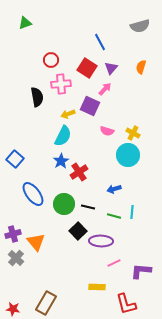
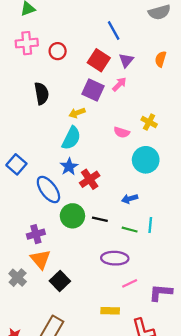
pink cross: (61, 84) -> (27, 43), moved
purple square: (90, 106) -> (93, 90), moved
yellow cross: (133, 133) -> (149, 122), moved
blue ellipse: (33, 194) -> (48, 190), moved
black square: (78, 231) -> (60, 281), moved
purple cross: (13, 234) -> (36, 234), moved

